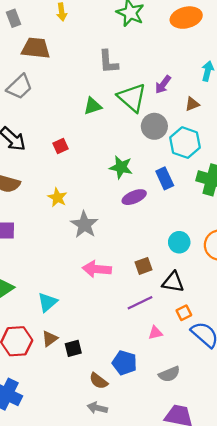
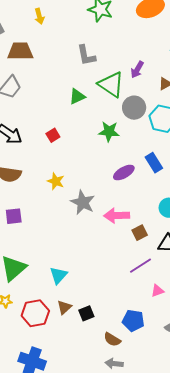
green star: (121, 167) -> (109, 131), moved
blue rectangle: (165, 178) -> (154, 163), moved
pink arrow: (97, 269) -> (117, 216), moved

